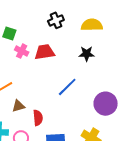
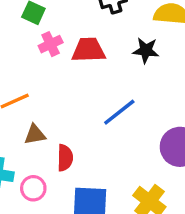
pink cross: (22, 51) -> (51, 44), turned 32
black star: (87, 54) -> (146, 50), moved

